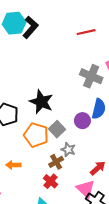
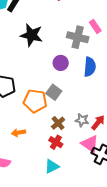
black star: (41, 102) -> (31, 35), moved
purple circle: (82, 121) -> (61, 63), moved
gray star: (68, 150) -> (82, 120), moved

